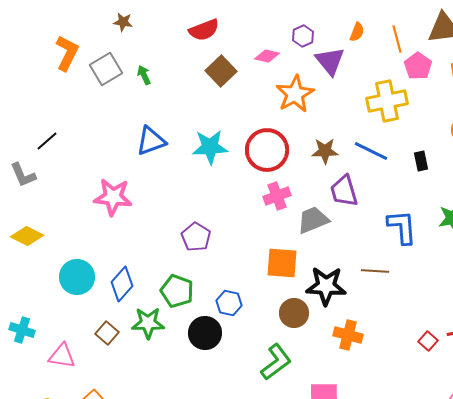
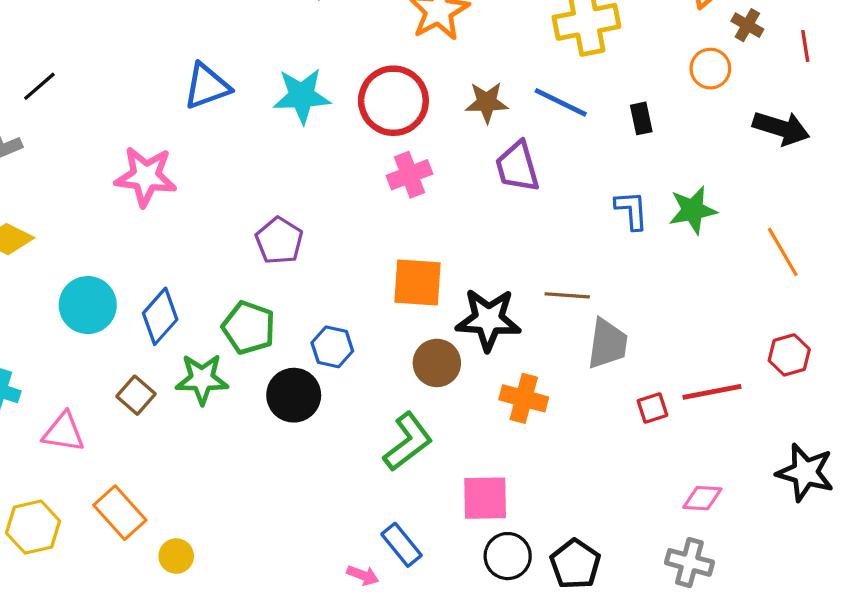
gray trapezoid: (313, 220) -> (607, 344), moved, turned 120
blue L-shape: (402, 227) -> (632, 210), moved, size x0.7
red square: (428, 341) -> (652, 408), turned 30

